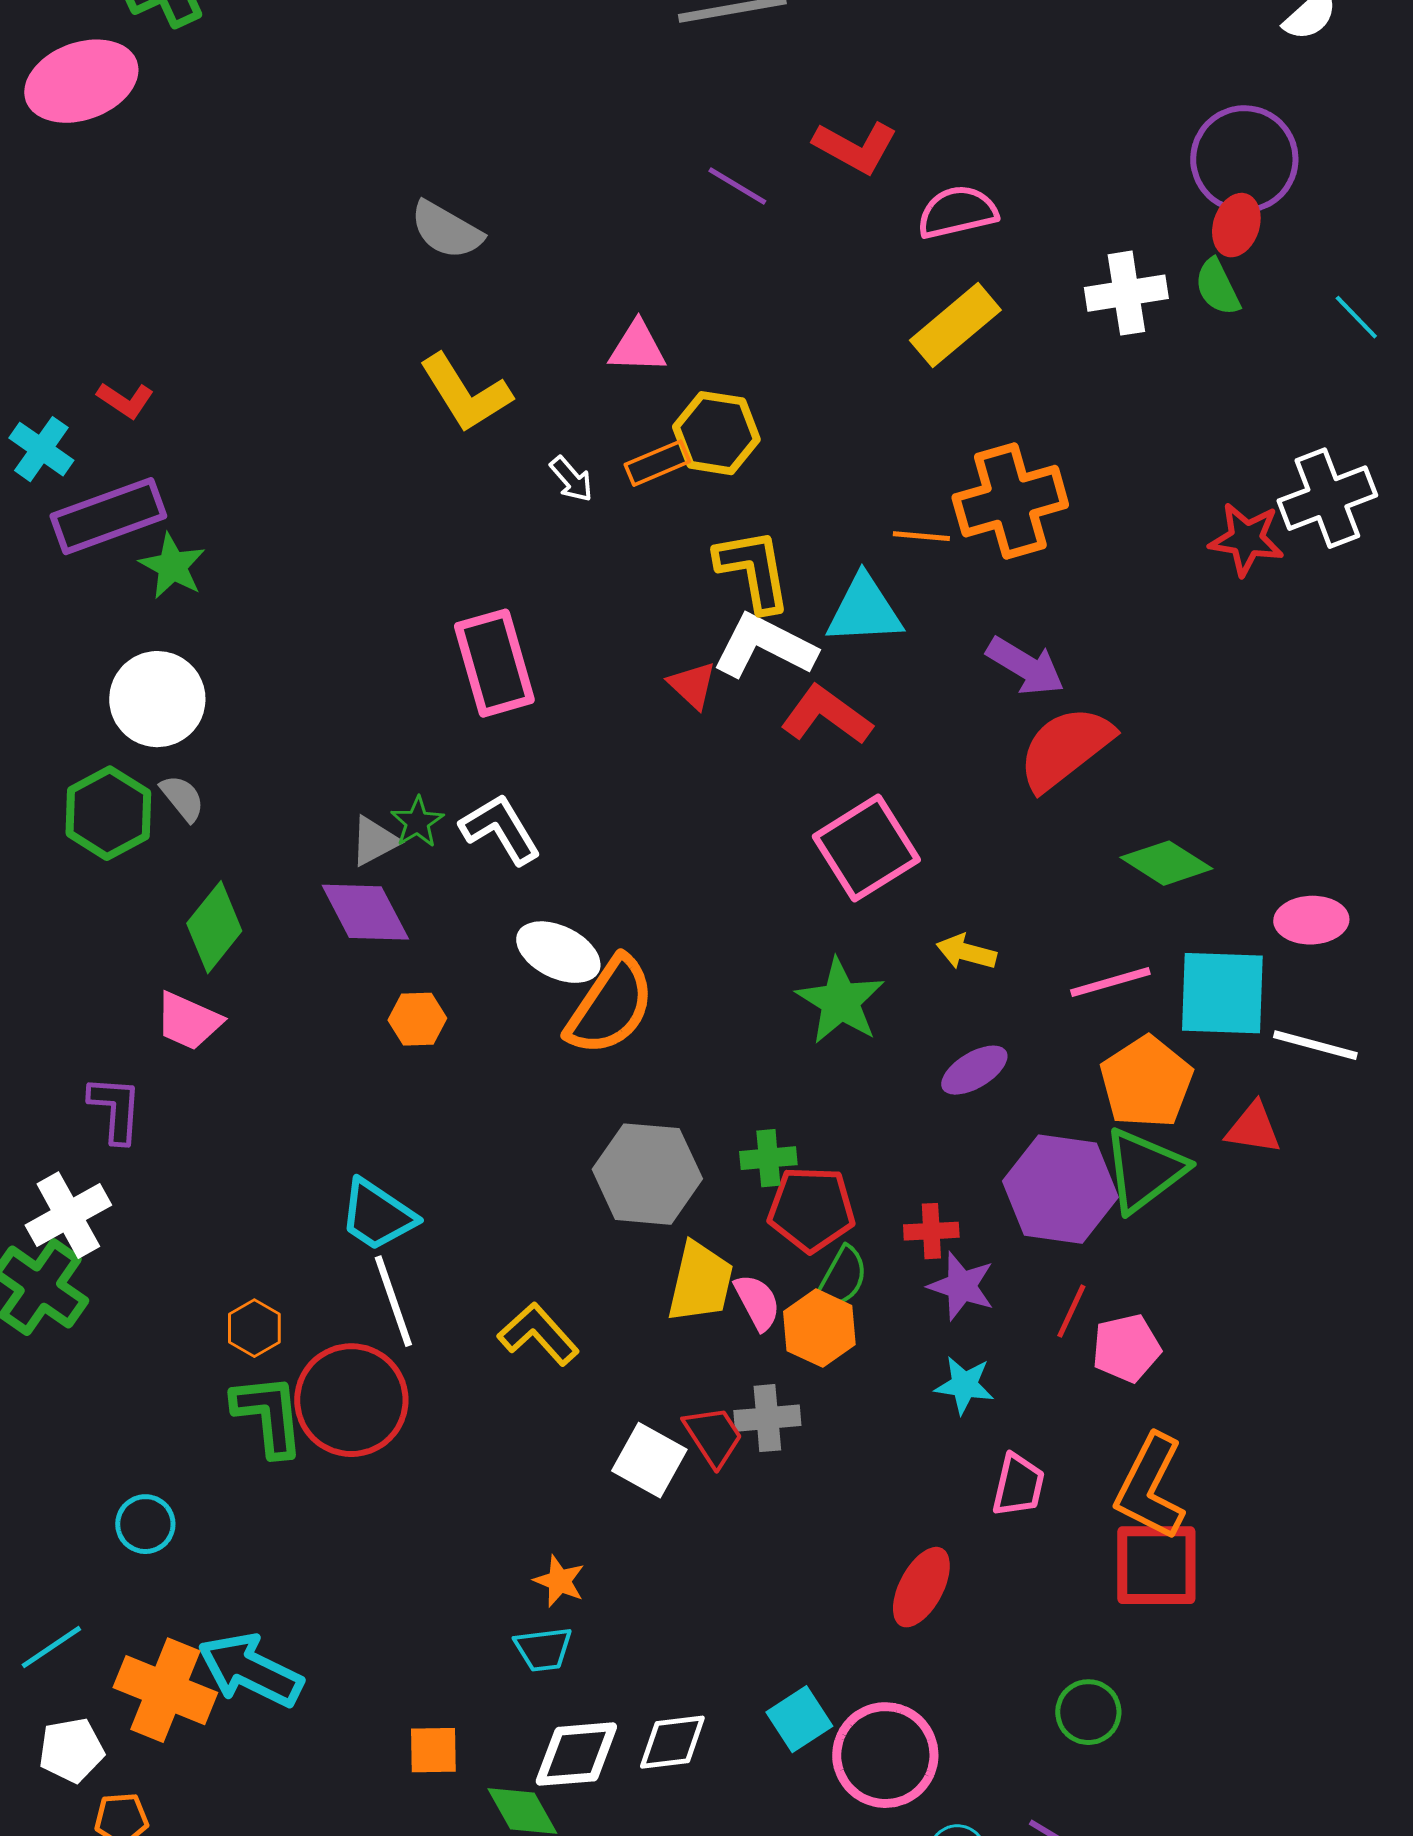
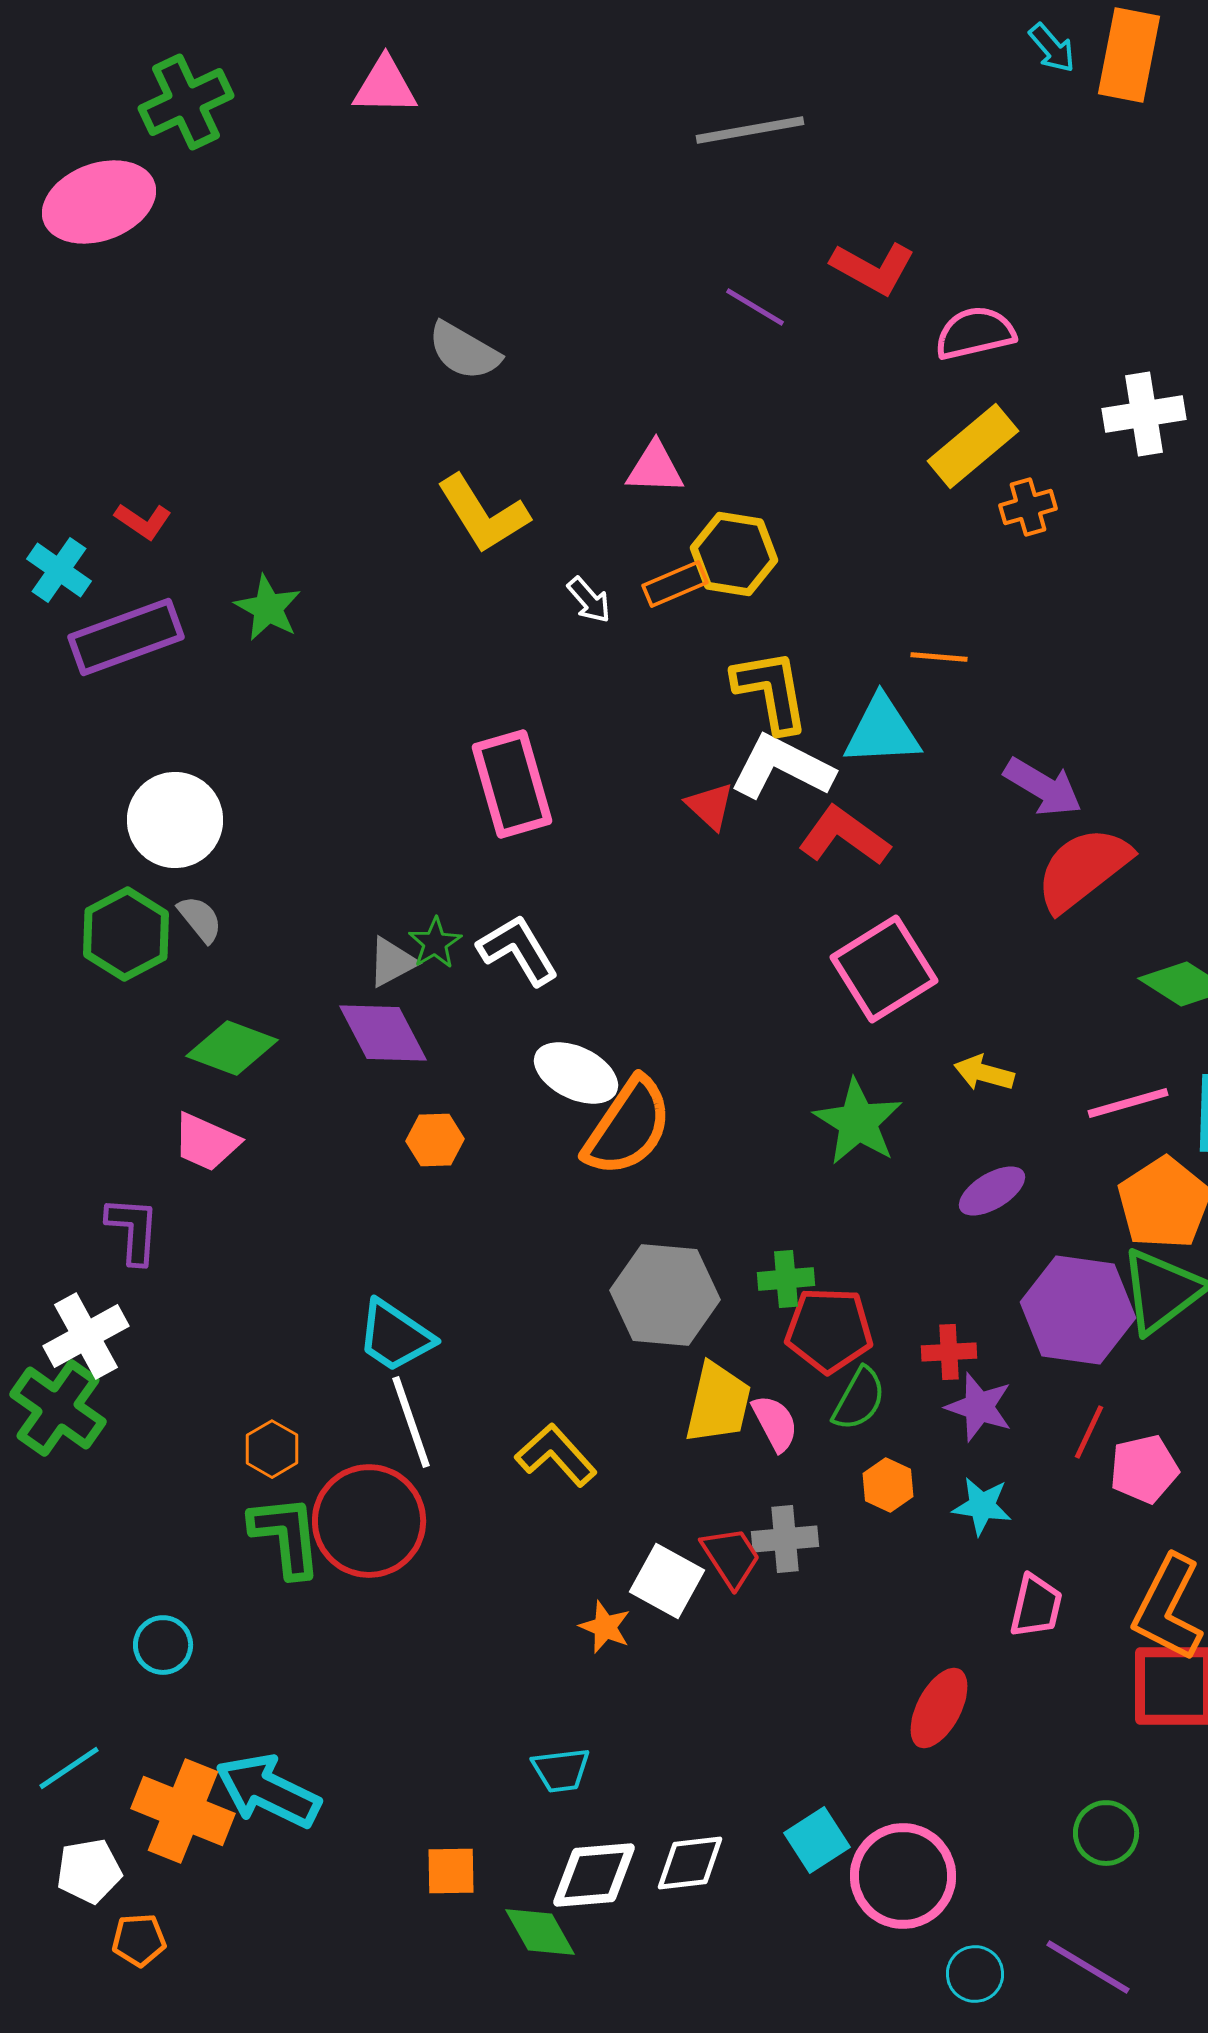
orange cross: (1010, 501) -> (1028, 507), moved, size x0.5
green star: (172, 566) -> (268, 608), moved
green diamond: (214, 927) -> (232, 1048), turned 72
orange hexagon: (819, 1328) -> (888, 1485), moved, size x0.7
orange star: (559, 1581) -> (605, 1627), moved

